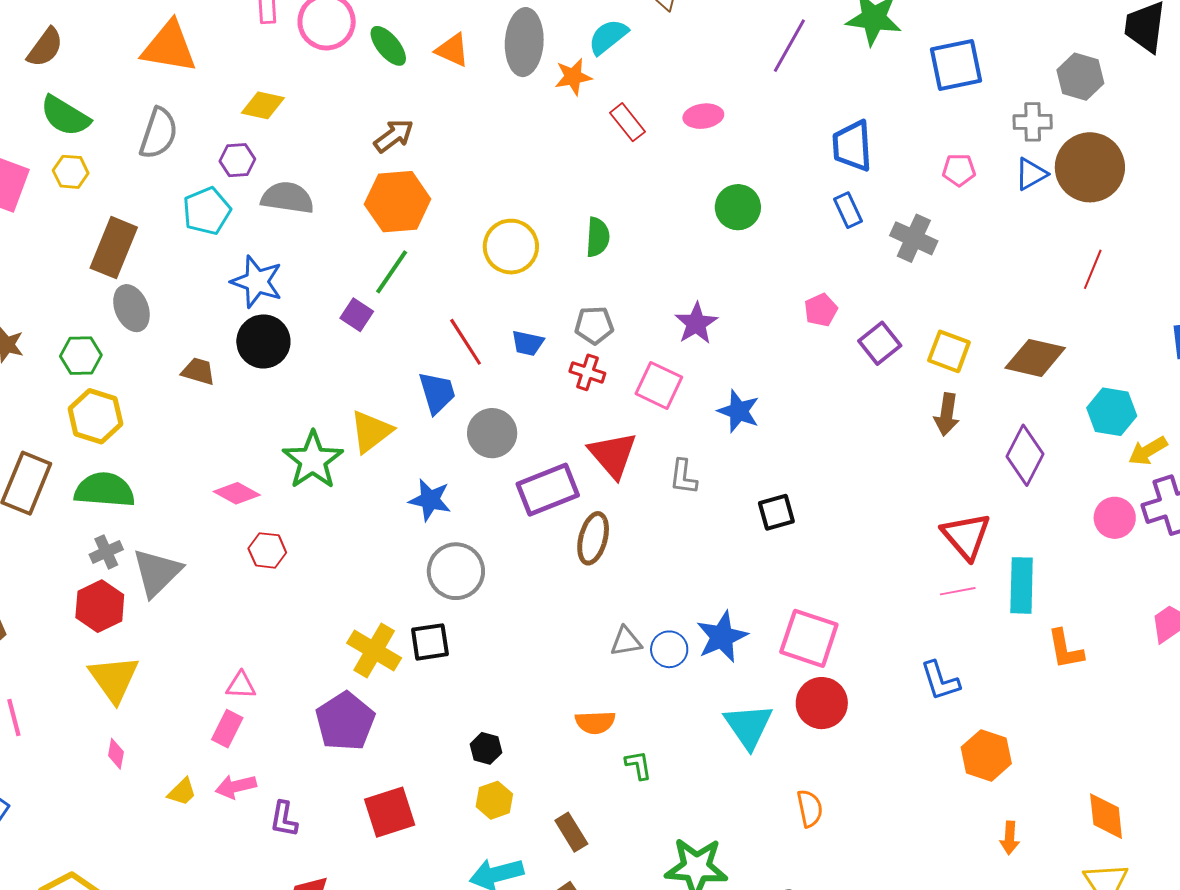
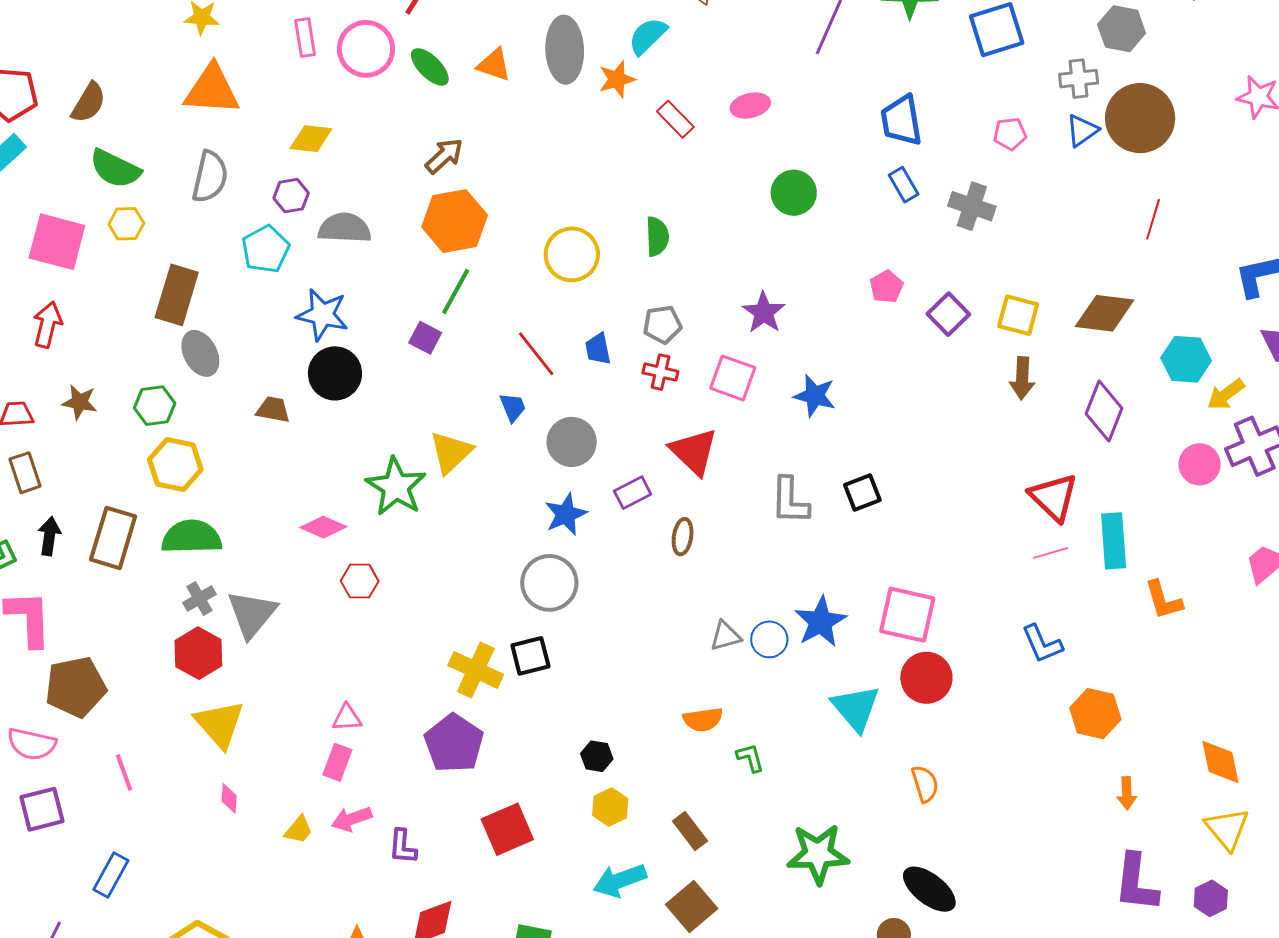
blue trapezoid: (528, 343) -> (598, 349), turned 72
blue trapezoid: (437, 393) -> (513, 407), size x0.7
gray L-shape: (683, 477) -> (790, 501), moved, size x1.4
purple rectangle: (548, 490) -> (633, 493), size x0.6
blue star: (430, 500) -> (566, 514), moved, turned -30
brown ellipse: (593, 538) -> (683, 537), size x0.7

